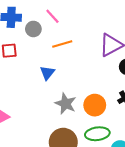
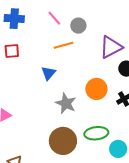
gray circle: (33, 29) -> (78, 26), moved
orange circle: (95, 105) -> (96, 89), moved

